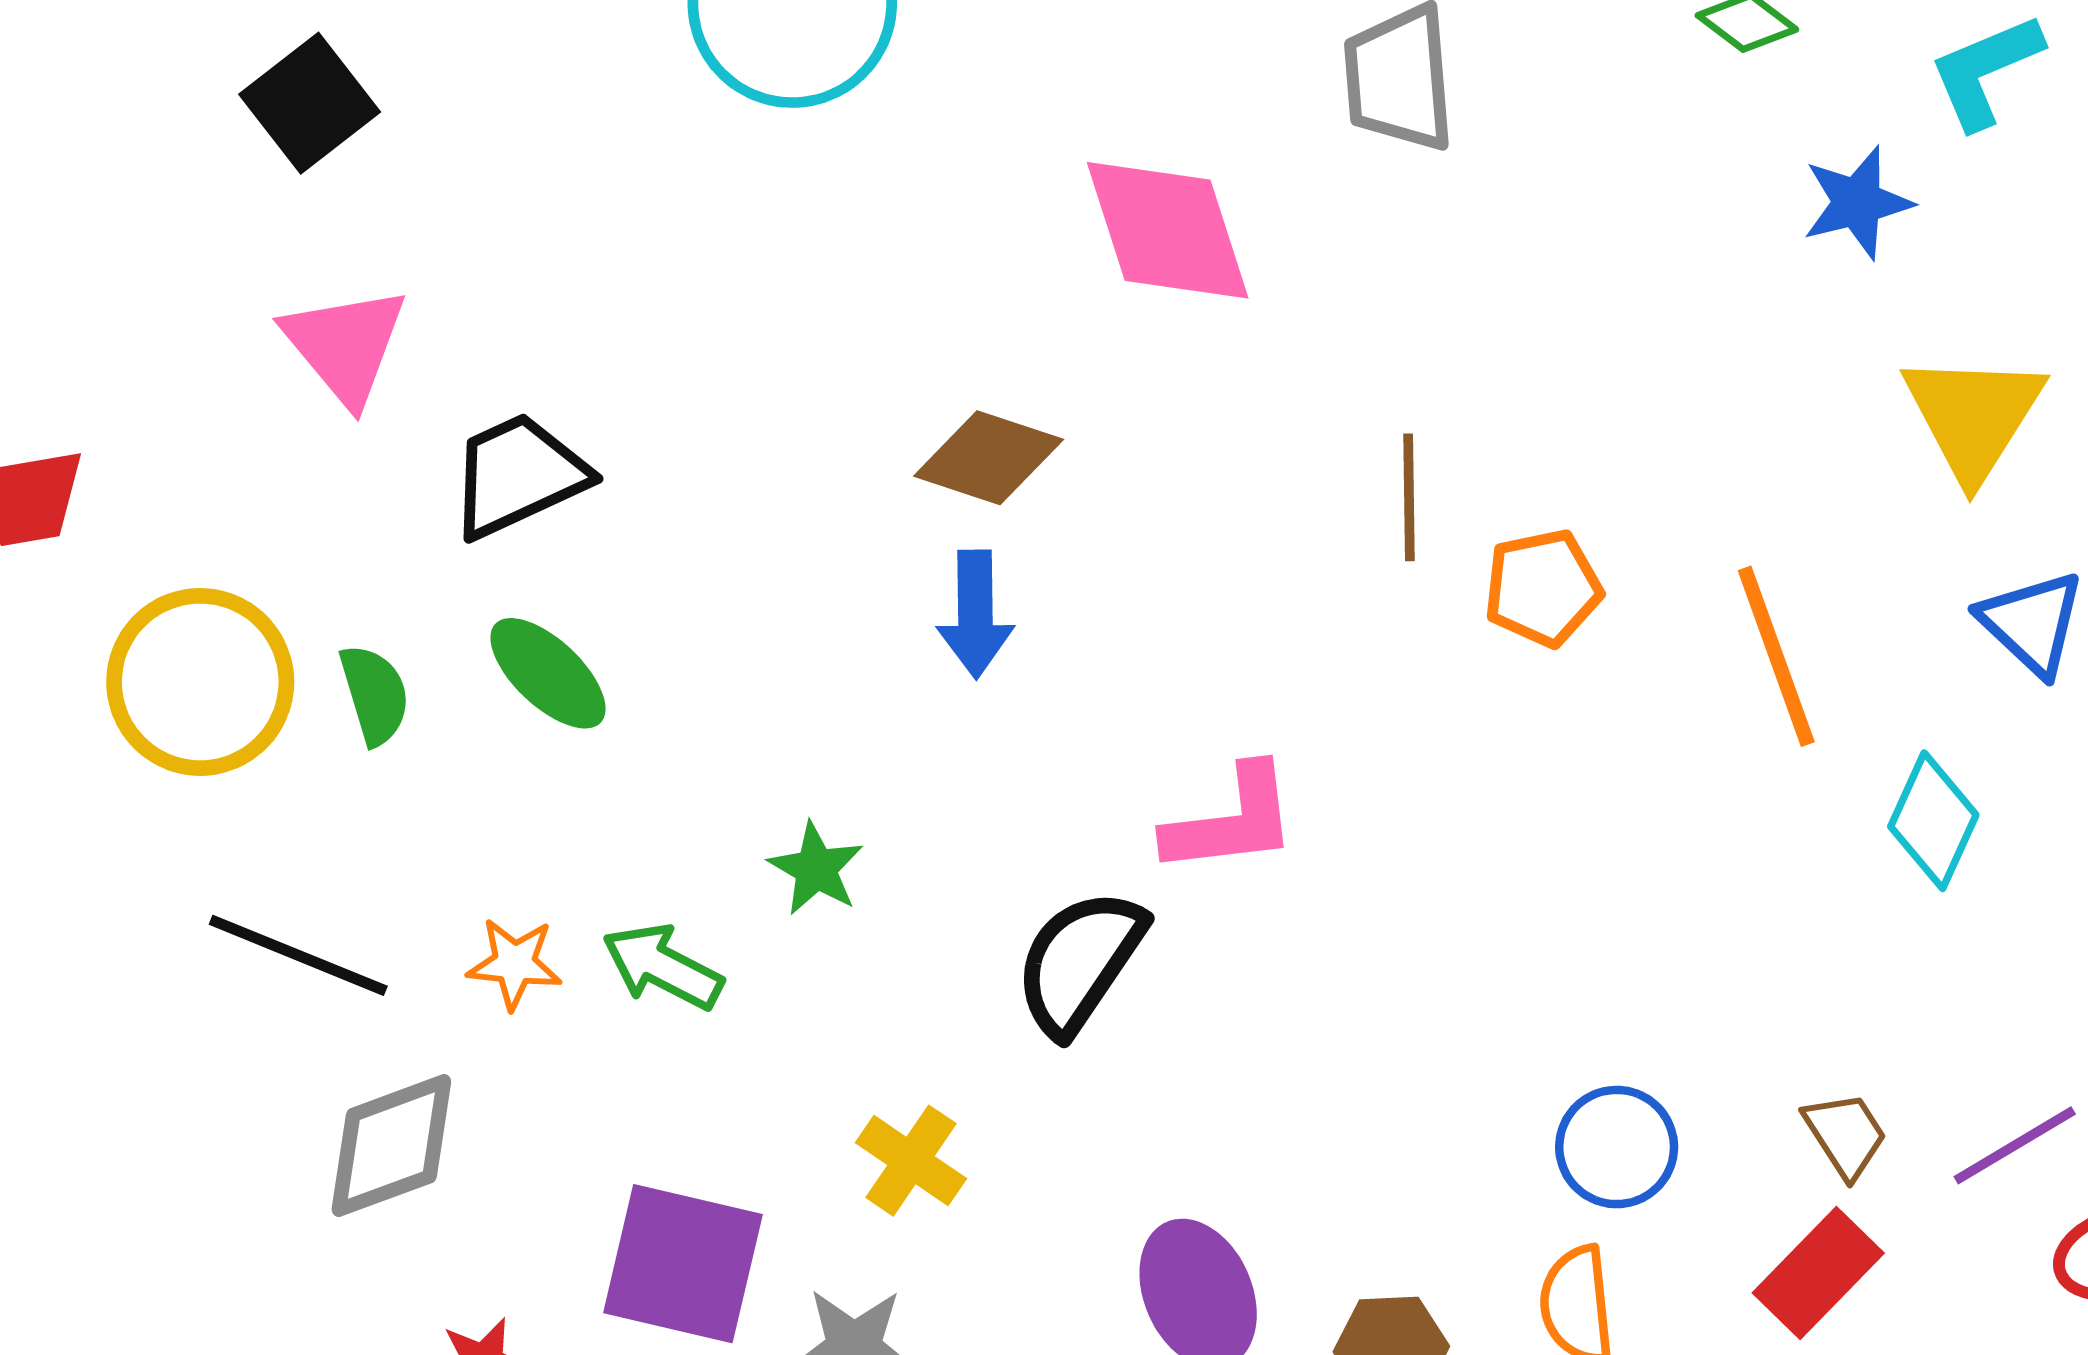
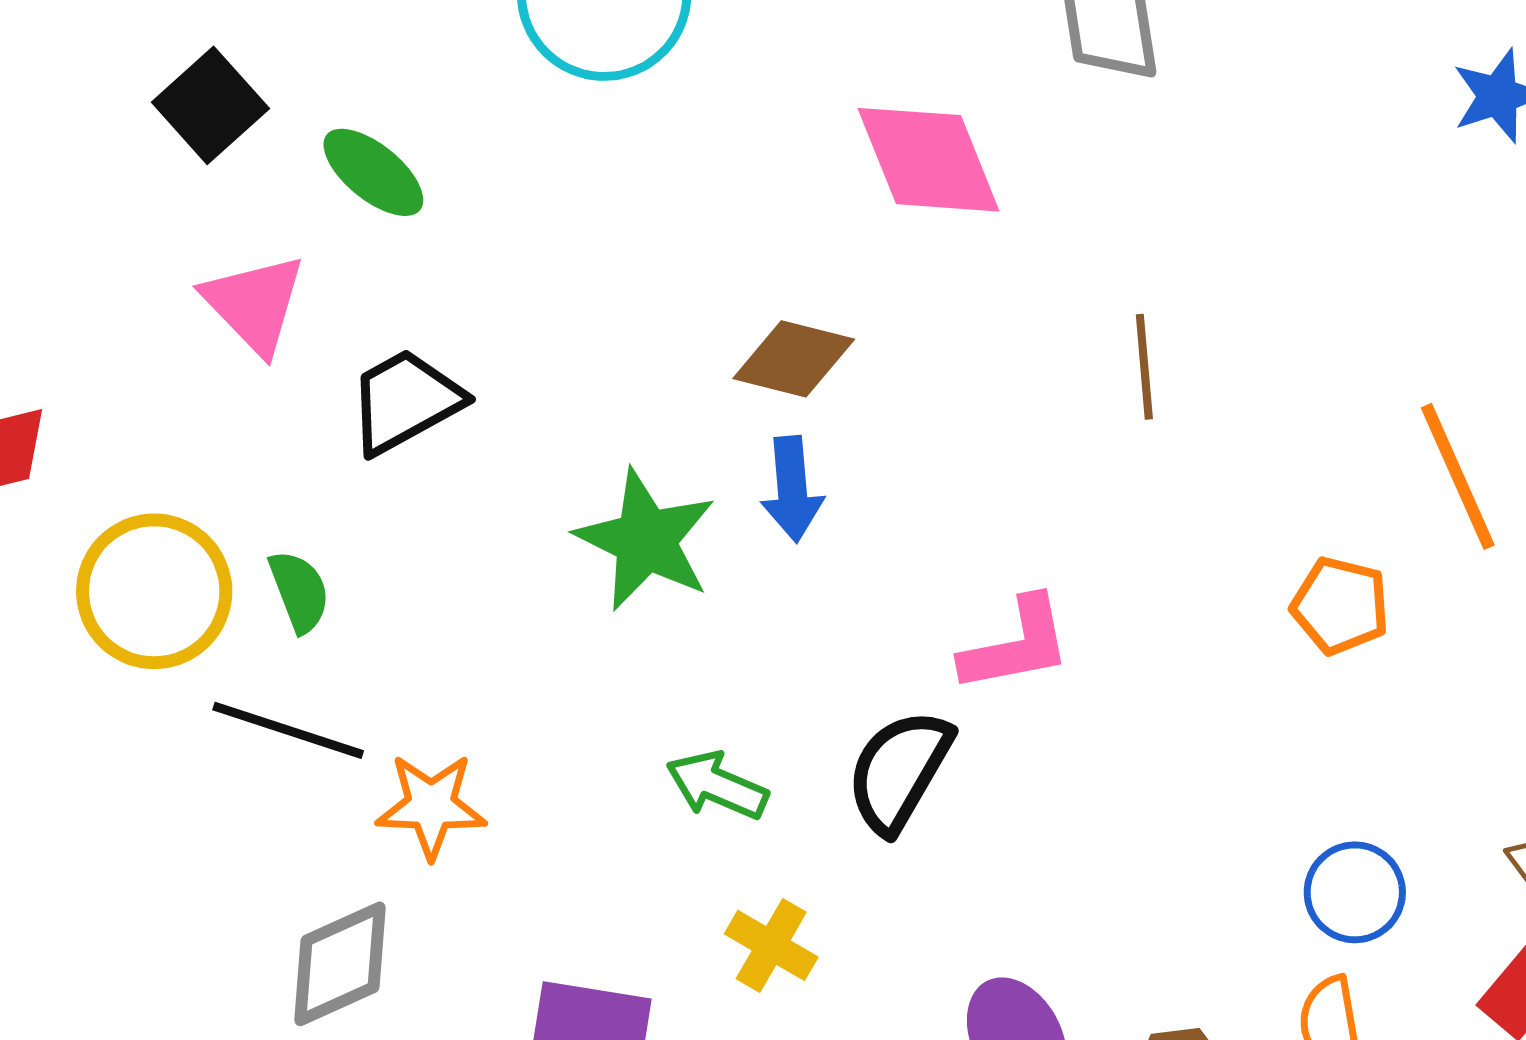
orange pentagon: (1543, 588) -> (1340, 606), moved, turned 30
green ellipse: (548, 673) -> (373, 172), moved
green star: (816, 869) -> (646, 540), moved, size x1.8
black line: (298, 955) -> (288, 730), moved
orange star: (515, 964) -> (431, 806), size x1.4
green arrow: (663, 967) -> (717, 785), moved

